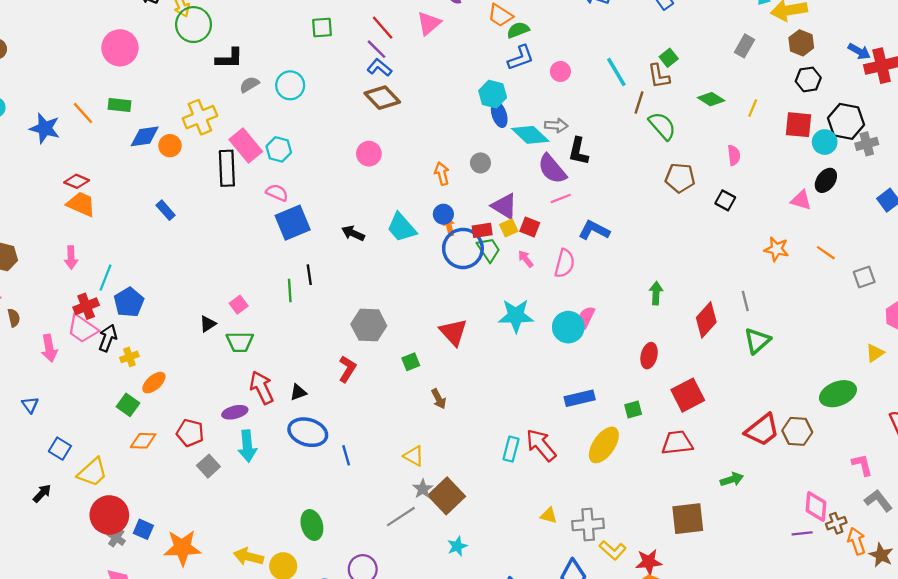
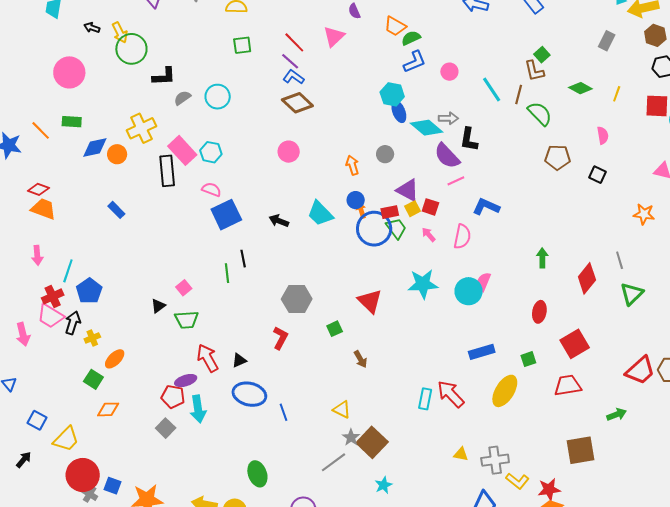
cyan line: (616, 72) -> (492, 89), moved
red pentagon: (190, 433) -> (173, 397), moved

